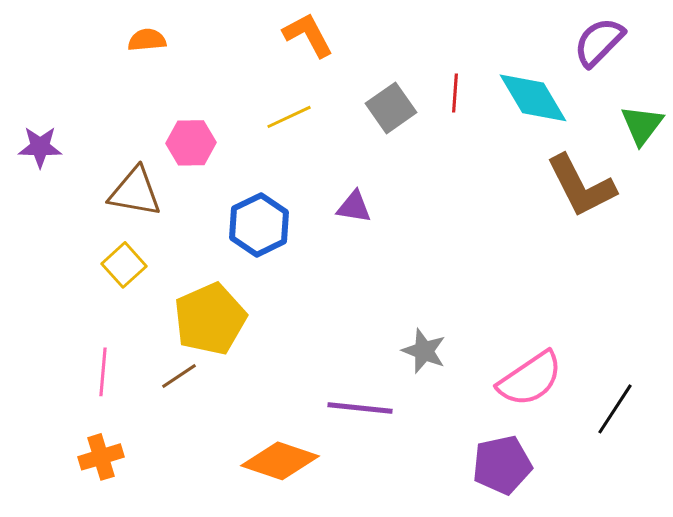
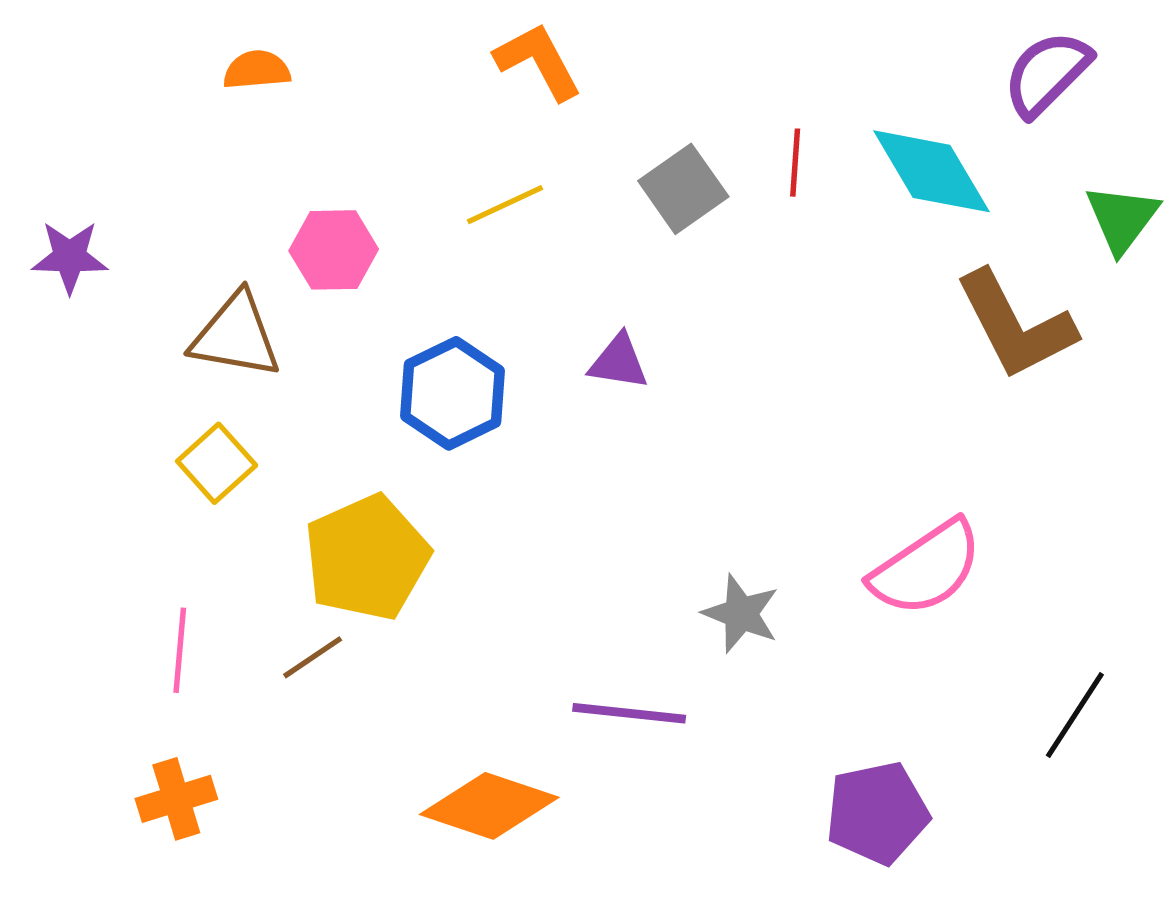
pink semicircle: (530, 379) -> (926, 568), moved

